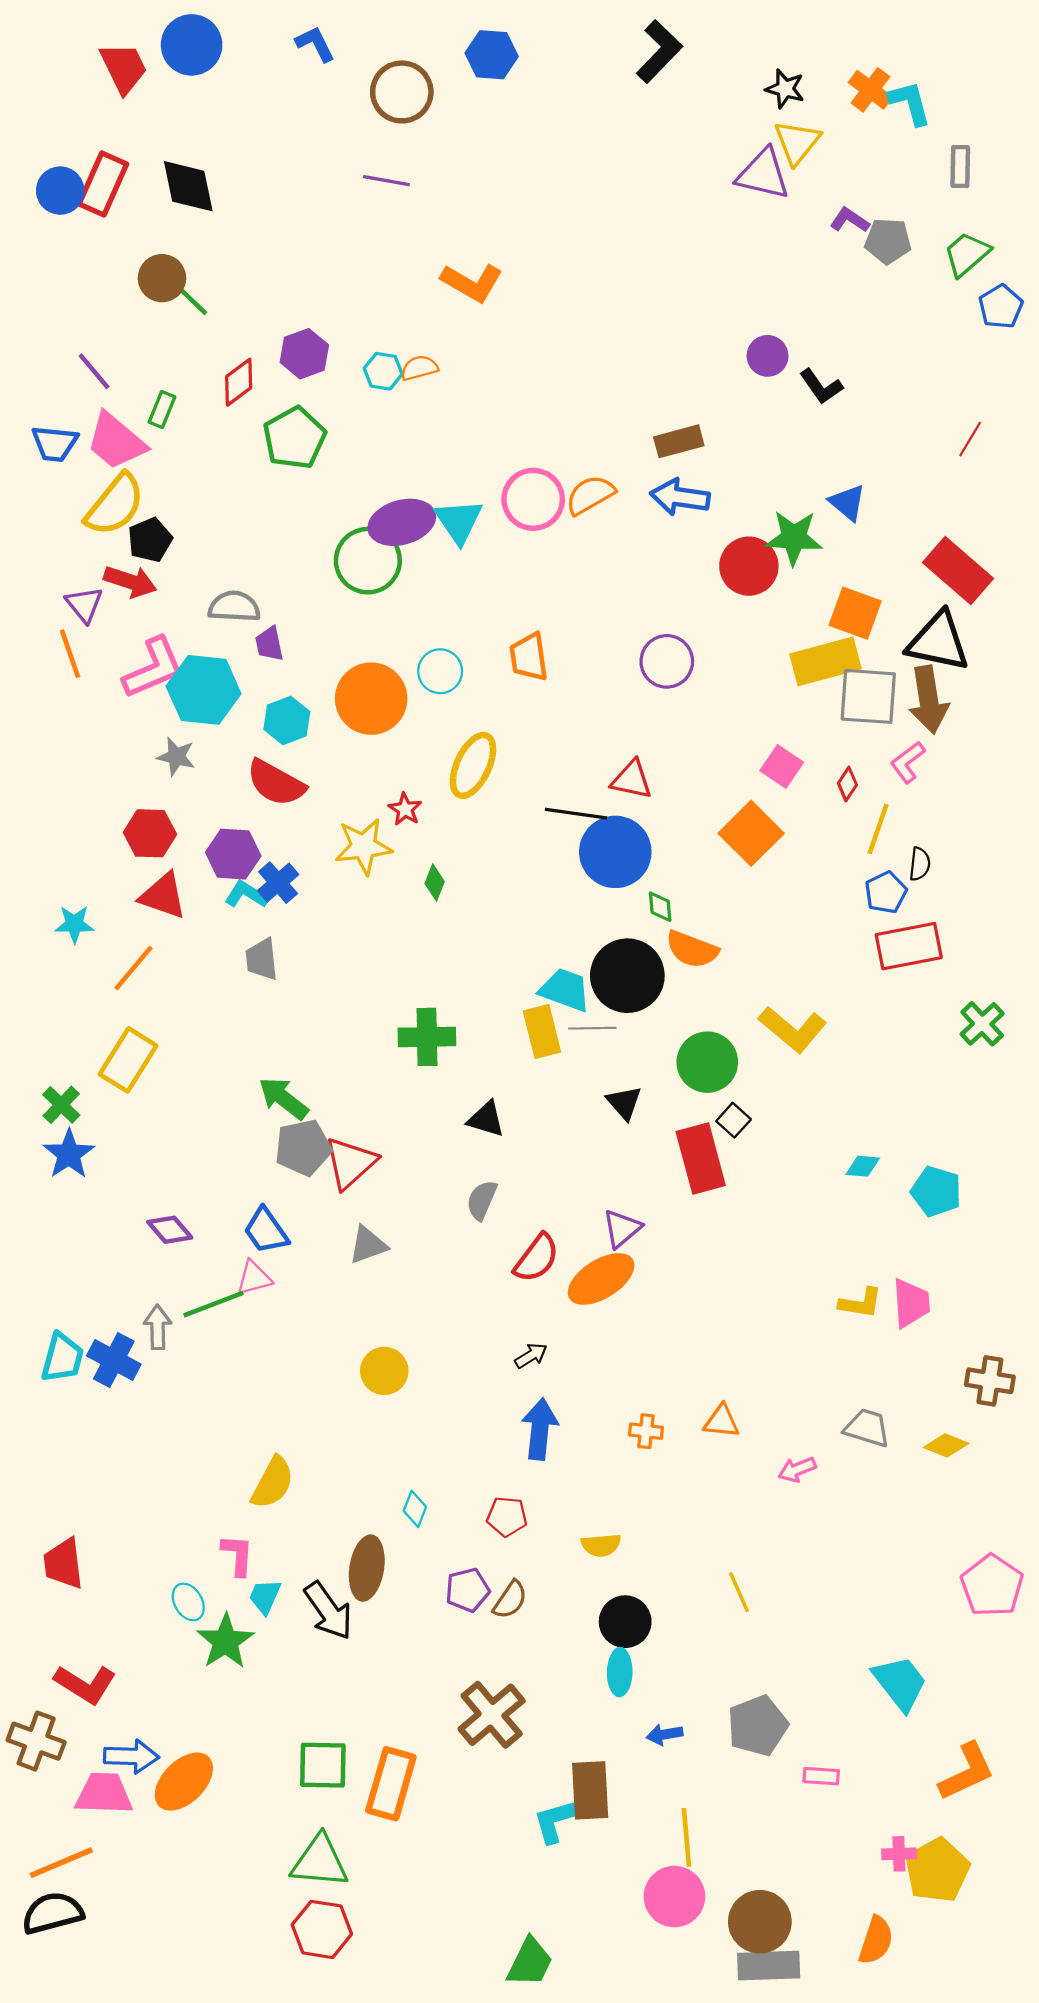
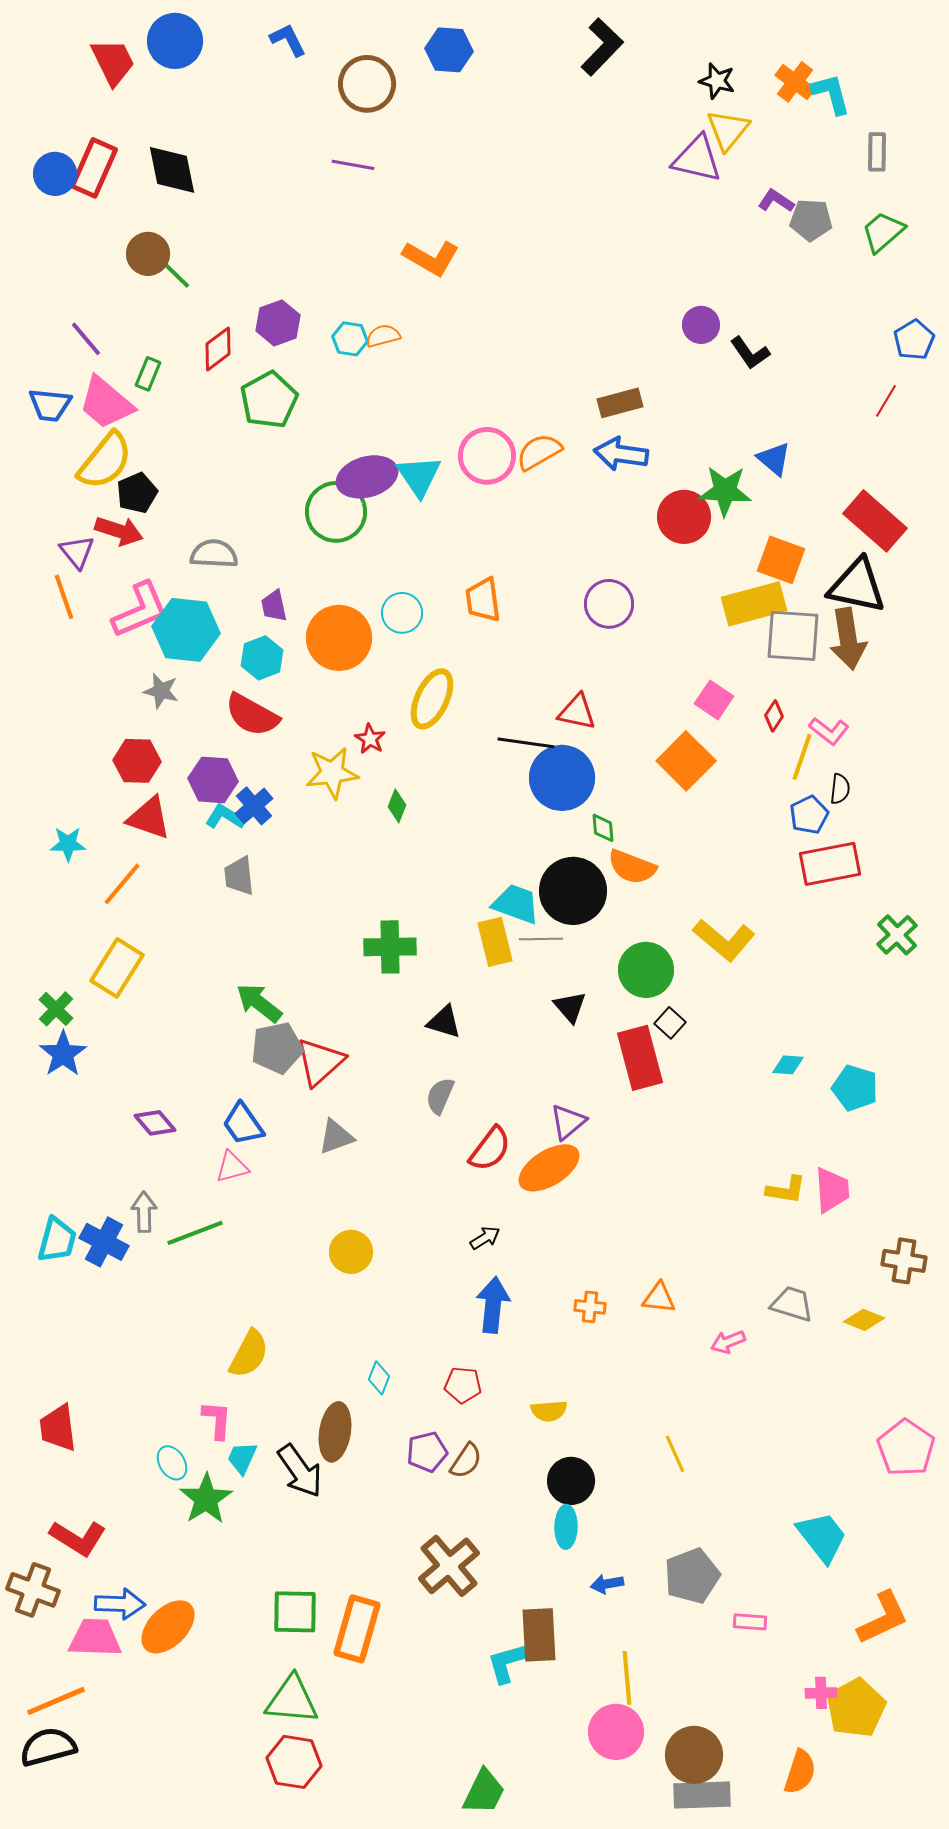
blue pentagon: (1001, 307) -> (914, 340), moved
purple trapezoid: (269, 644) -> (274, 606), moved
pink L-shape: (908, 762) -> (829, 731), moved, turned -105
green line: (213, 1304) -> (195, 1233), moved

